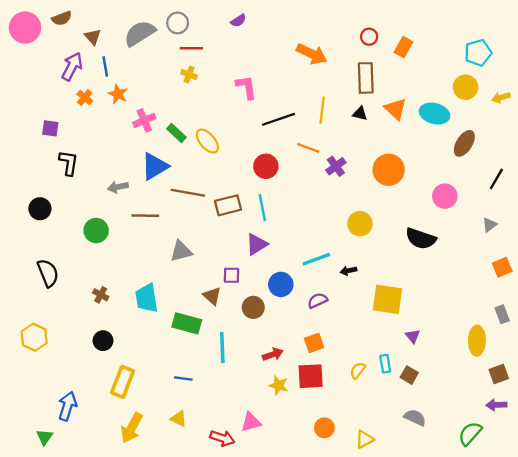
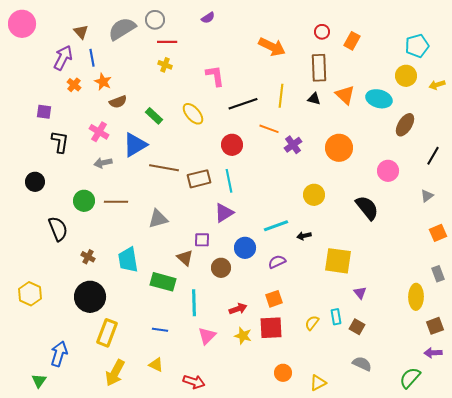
brown semicircle: (62, 18) -> (118, 102), moved
pink cross: (144, 120) -> (99, 132), moved, turned -36
yellow ellipse: (207, 141) -> (193, 114), moved
brown line: (145, 216) -> (116, 202), moved
black semicircle: (421, 239) -> (367, 208), turned -148
black semicircle: (48, 273) -> (58, 229), moved
black circle: (103, 341) -> (90, 297), size x1.8
pink triangle: (251, 422) -> (207, 336), moved, turned -30

